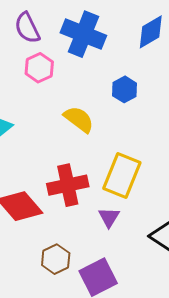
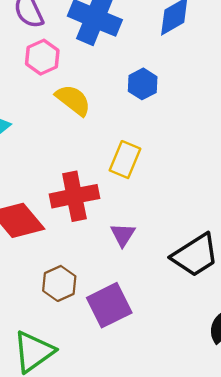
yellow semicircle: (79, 119) -> (73, 100), moved
yellow rectangle: (122, 175) -> (125, 160), moved, size x0.7

